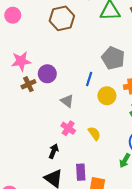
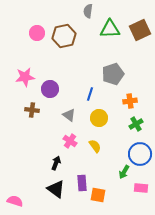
pink circle: (13, 15) -> (37, 33), moved
gray pentagon: (113, 58) -> (113, 74), turned 30
brown cross: (28, 84) -> (32, 110), moved, turned 32
yellow circle: (107, 96) -> (99, 118), moved

